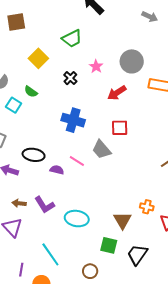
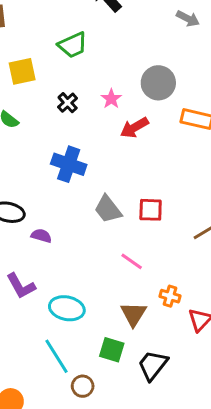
yellow square: (38, 58) -> (22, 71), turned 30
pink star: (96, 66) -> (111, 99), moved
red square: (120, 128) -> (151, 210), moved
pink line: (77, 161) -> (132, 261), moved
cyan line: (50, 254) -> (56, 356), moved

